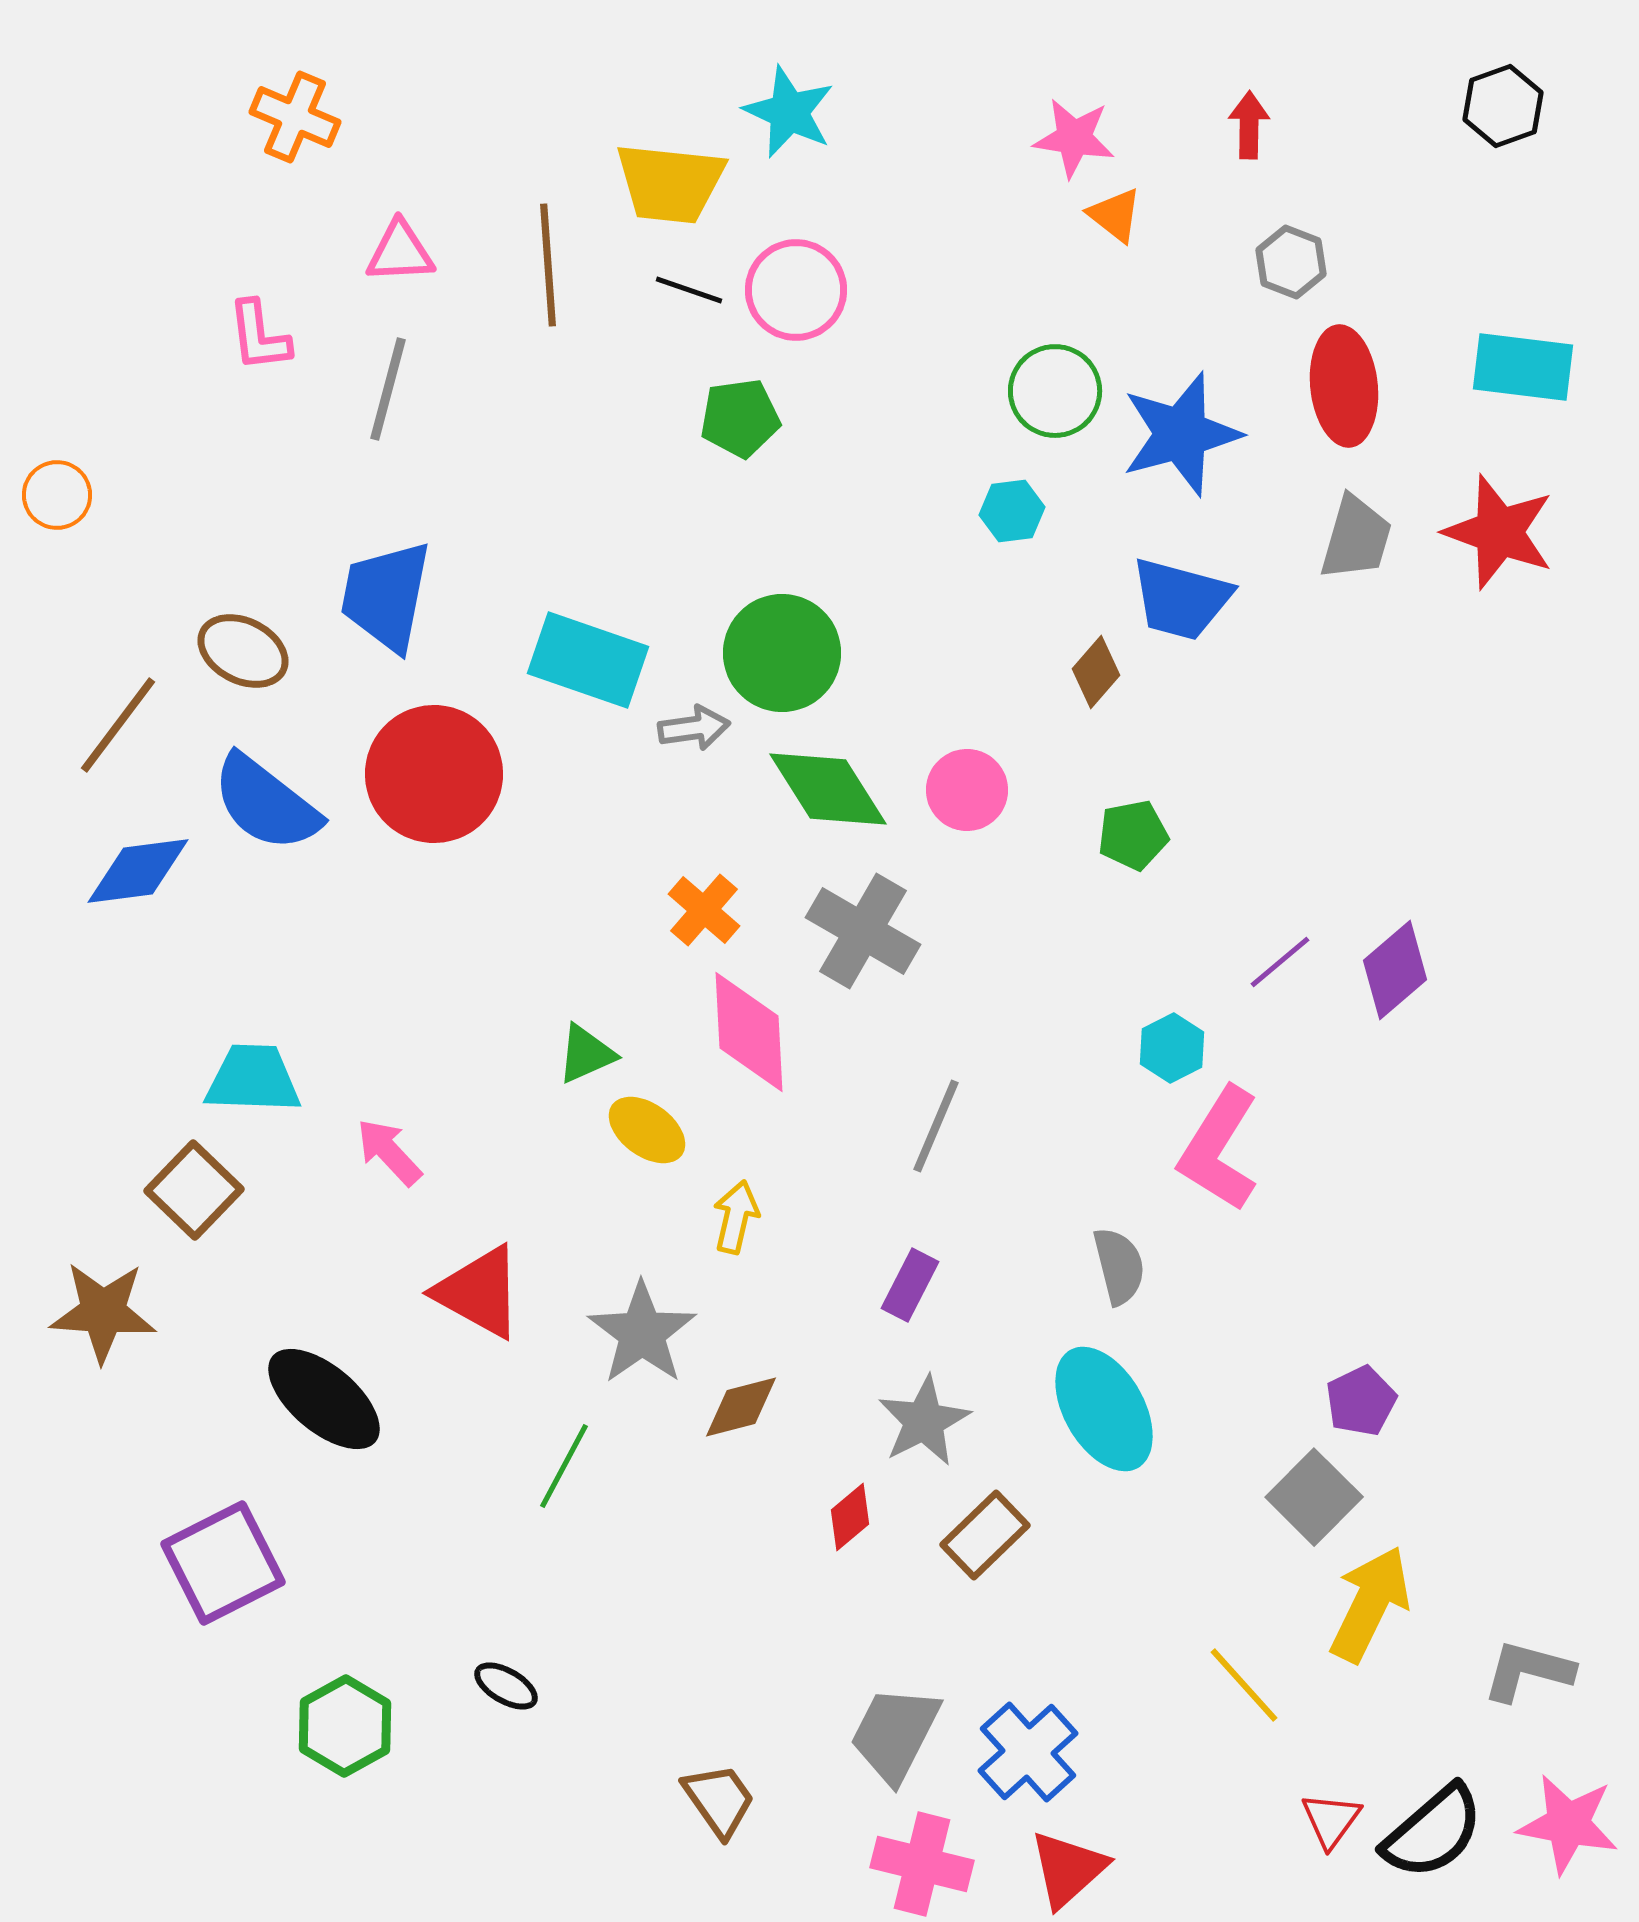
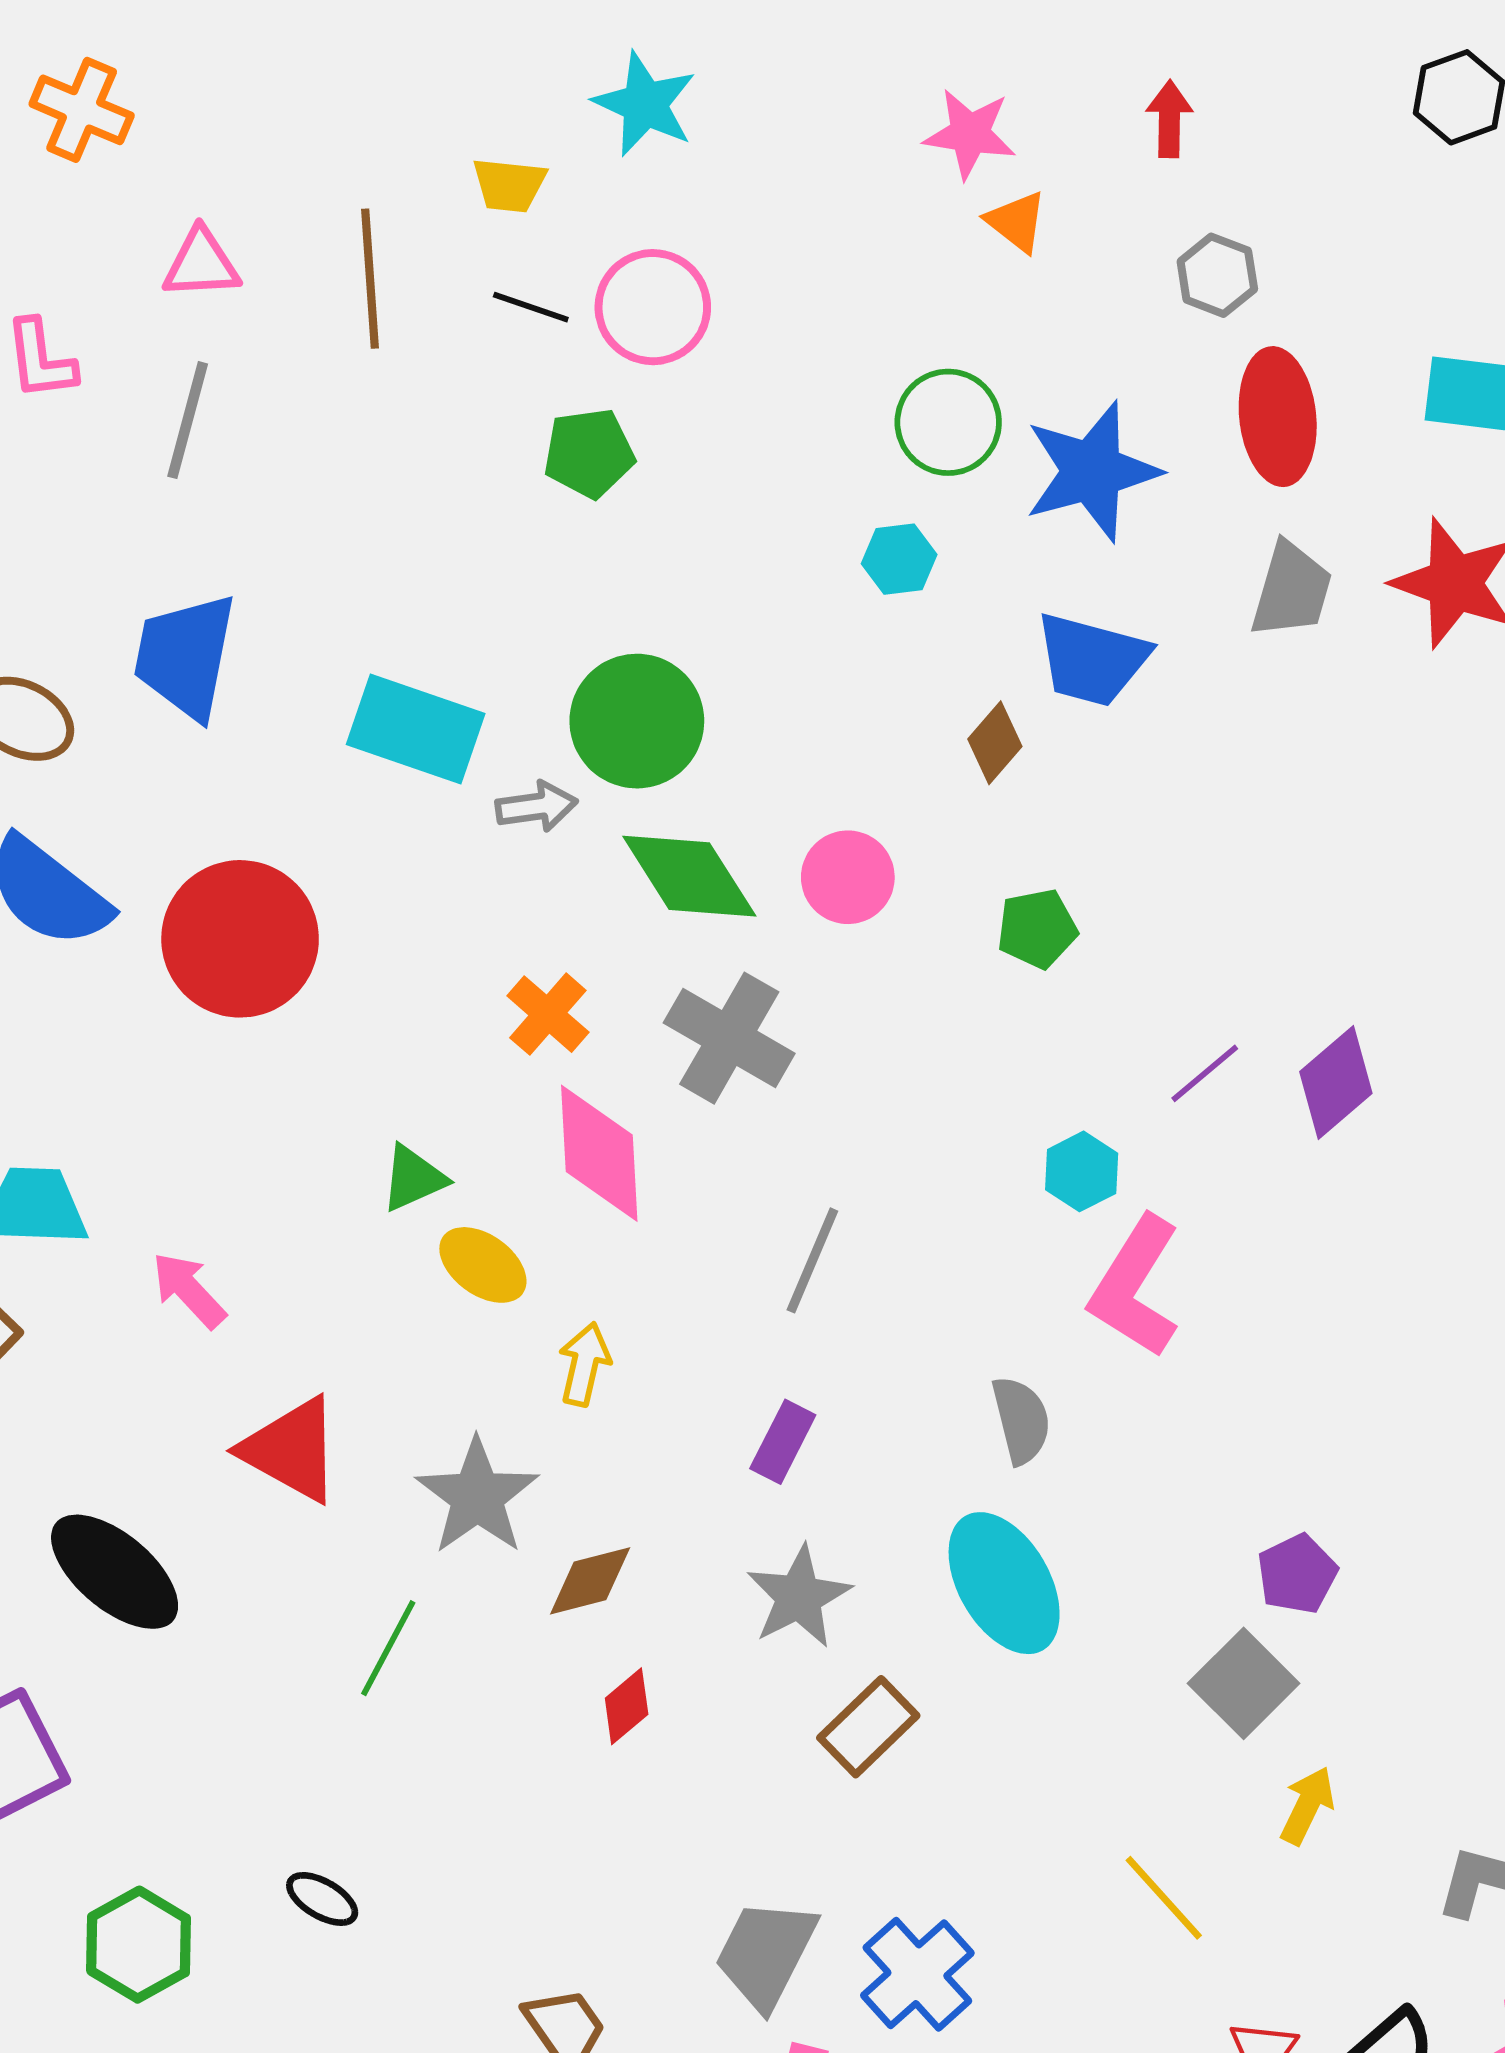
yellow trapezoid: (670, 183) -> (509, 185), size x0.6
red circle: (434, 774) -> (240, 939), moved
red diamond: (850, 1517) -> (627, 1706), moved
yellow arrow: (1370, 1604) -> (1307, 1805), size x0.6

